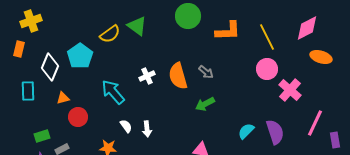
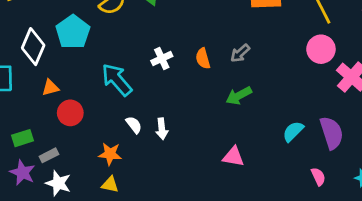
gray arrow: (206, 72) -> (240, 53), turned 98
orange semicircle: (178, 76) -> (203, 58), size x0.6

